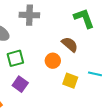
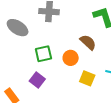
green square: (15, 58) -> (43, 54), moved

